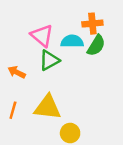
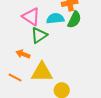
orange arrow: (17, 72) -> (23, 54), moved
orange line: (13, 110) -> (15, 77), turned -72

